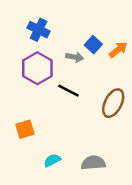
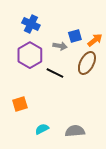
blue square: (93, 45) -> (75, 36), turned 32
brown ellipse: (113, 103) -> (87, 63), moved

